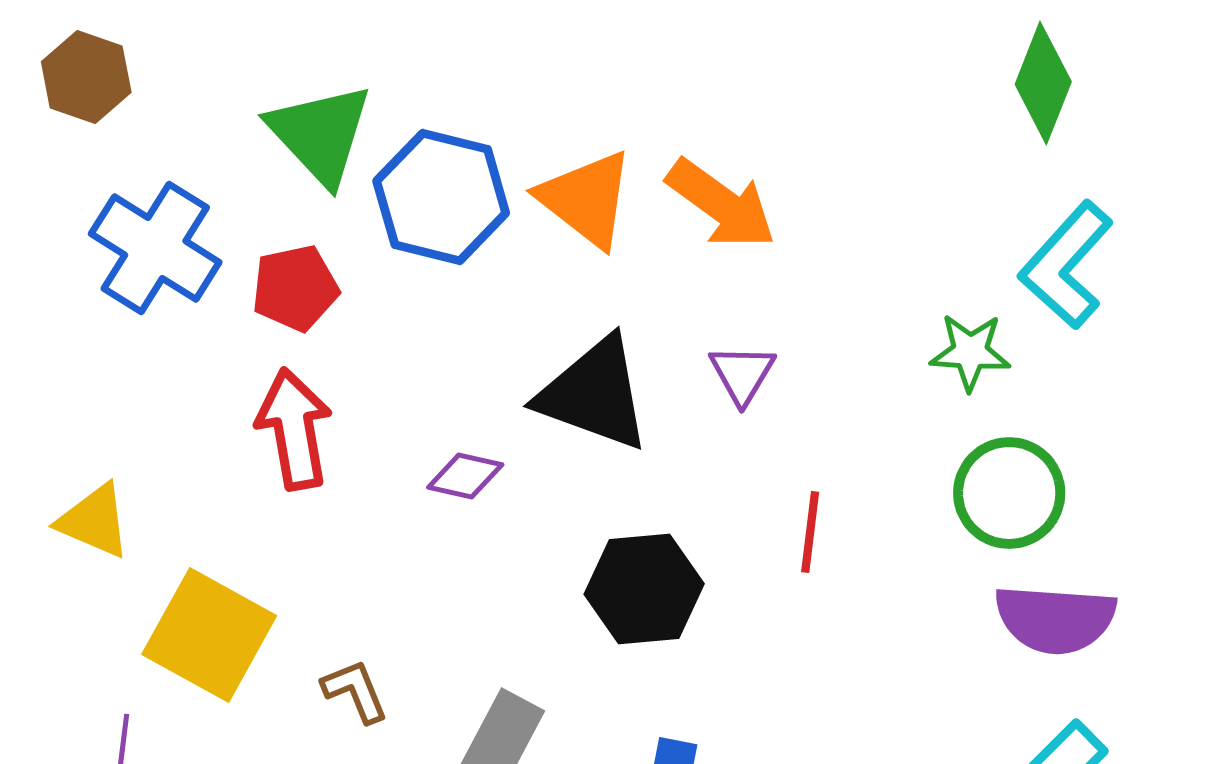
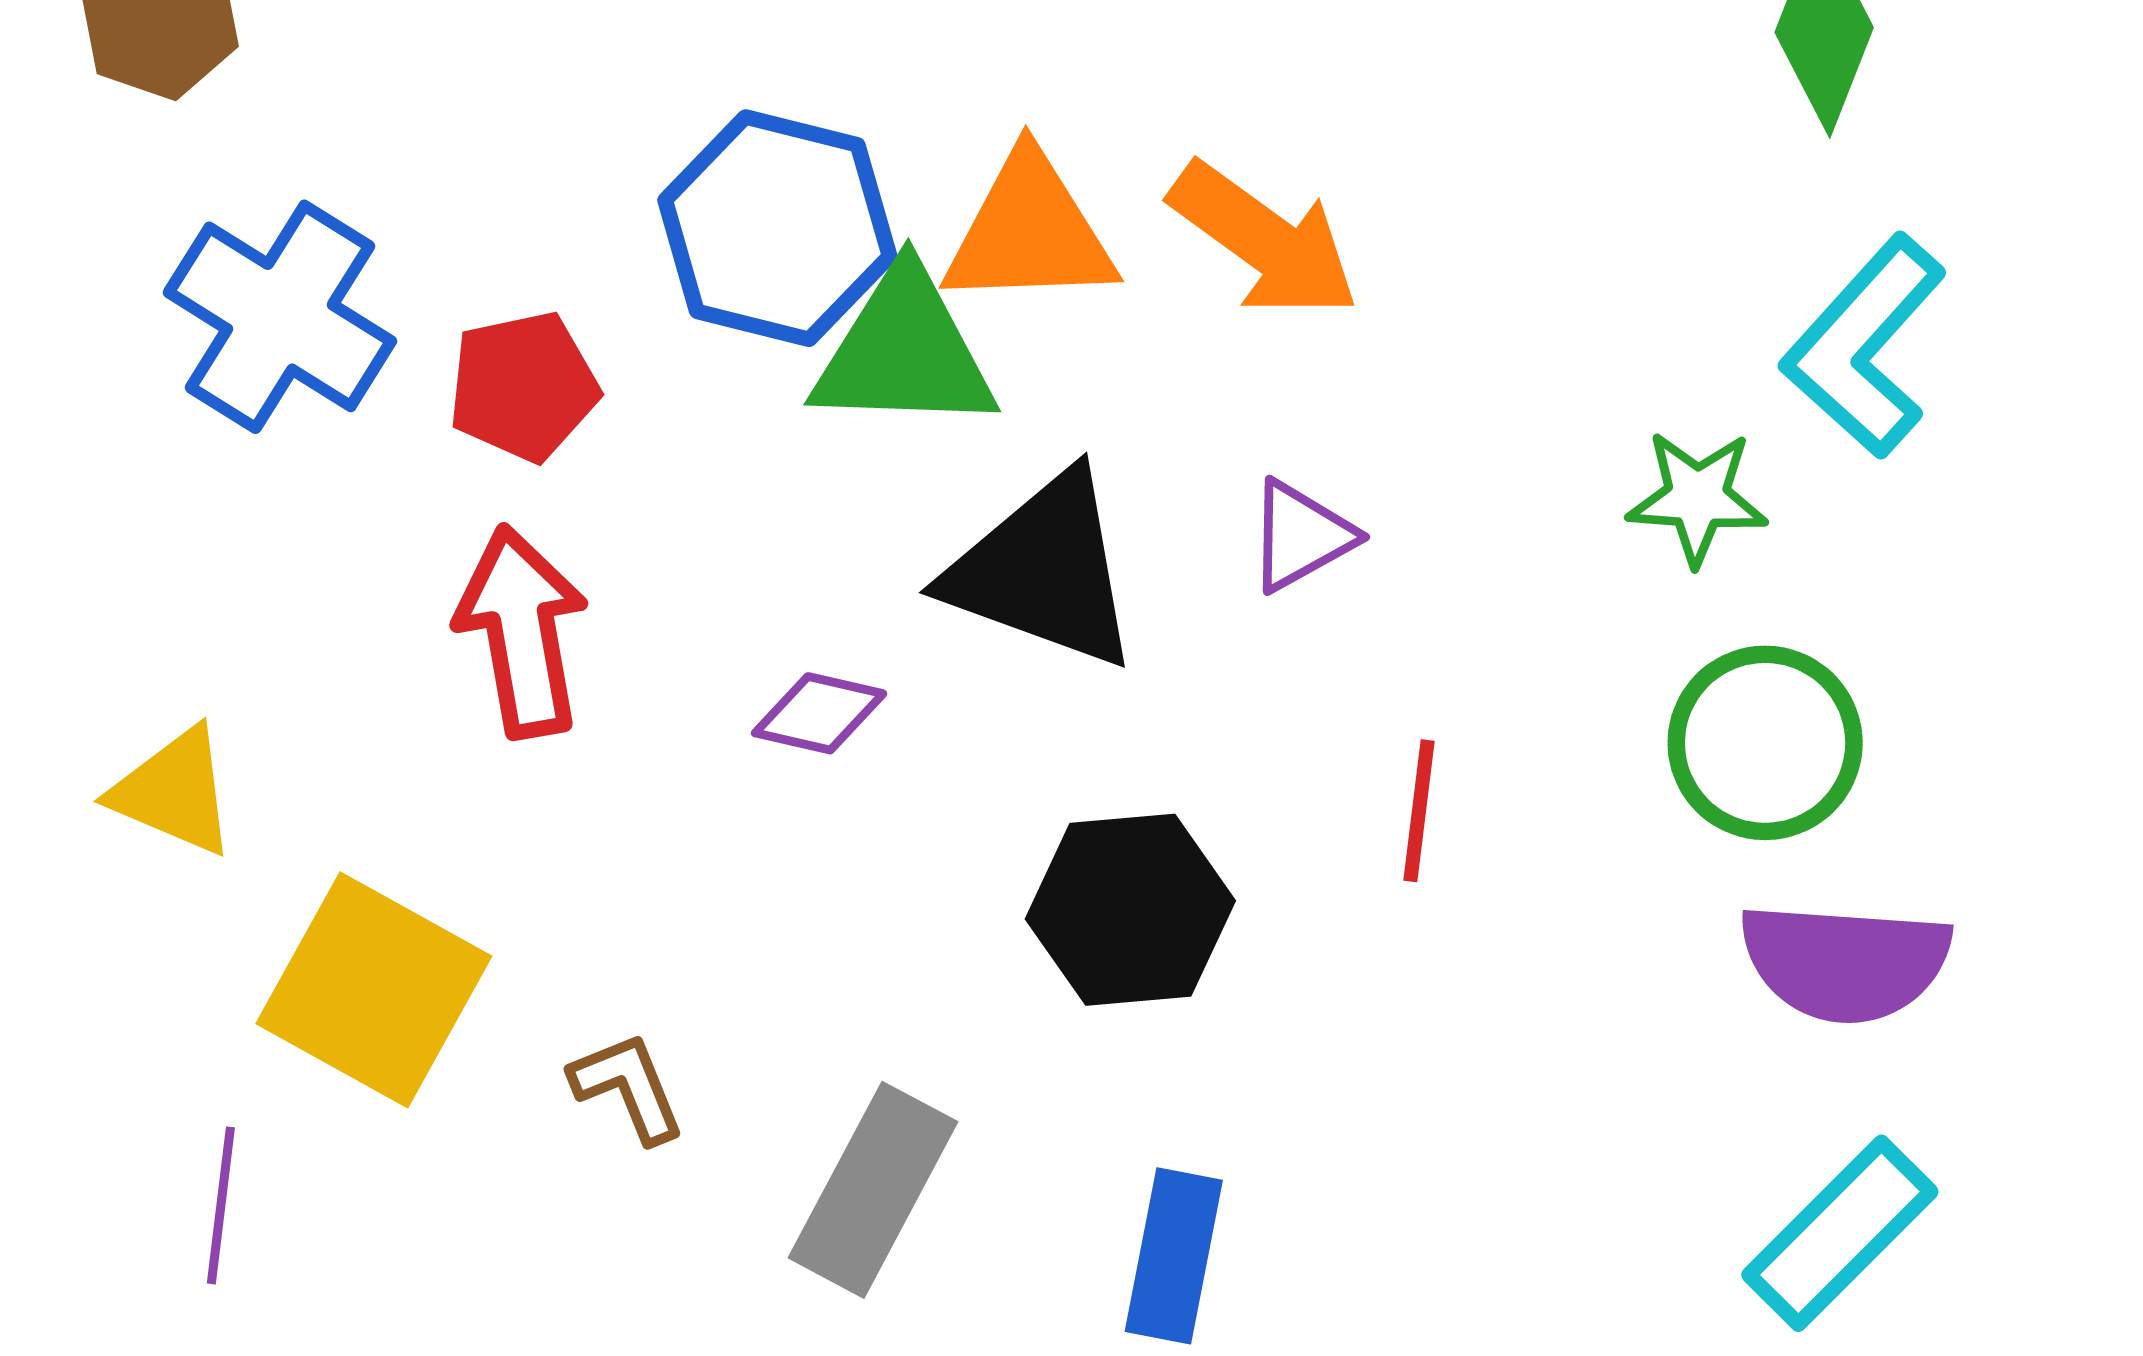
green triangle: (320, 134) -> (904, 352), moved, turned -45
orange triangle: (586, 199) -> (1029, 232), turned -40
purple triangle: (742, 374) -> (1301, 536), turned 30

